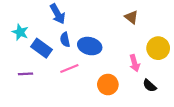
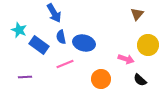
brown triangle: (131, 17) -> (137, 14), moved, turned 32
pink arrow: (135, 63) -> (126, 59), turned -56
purple line: (25, 74) -> (25, 77), moved

